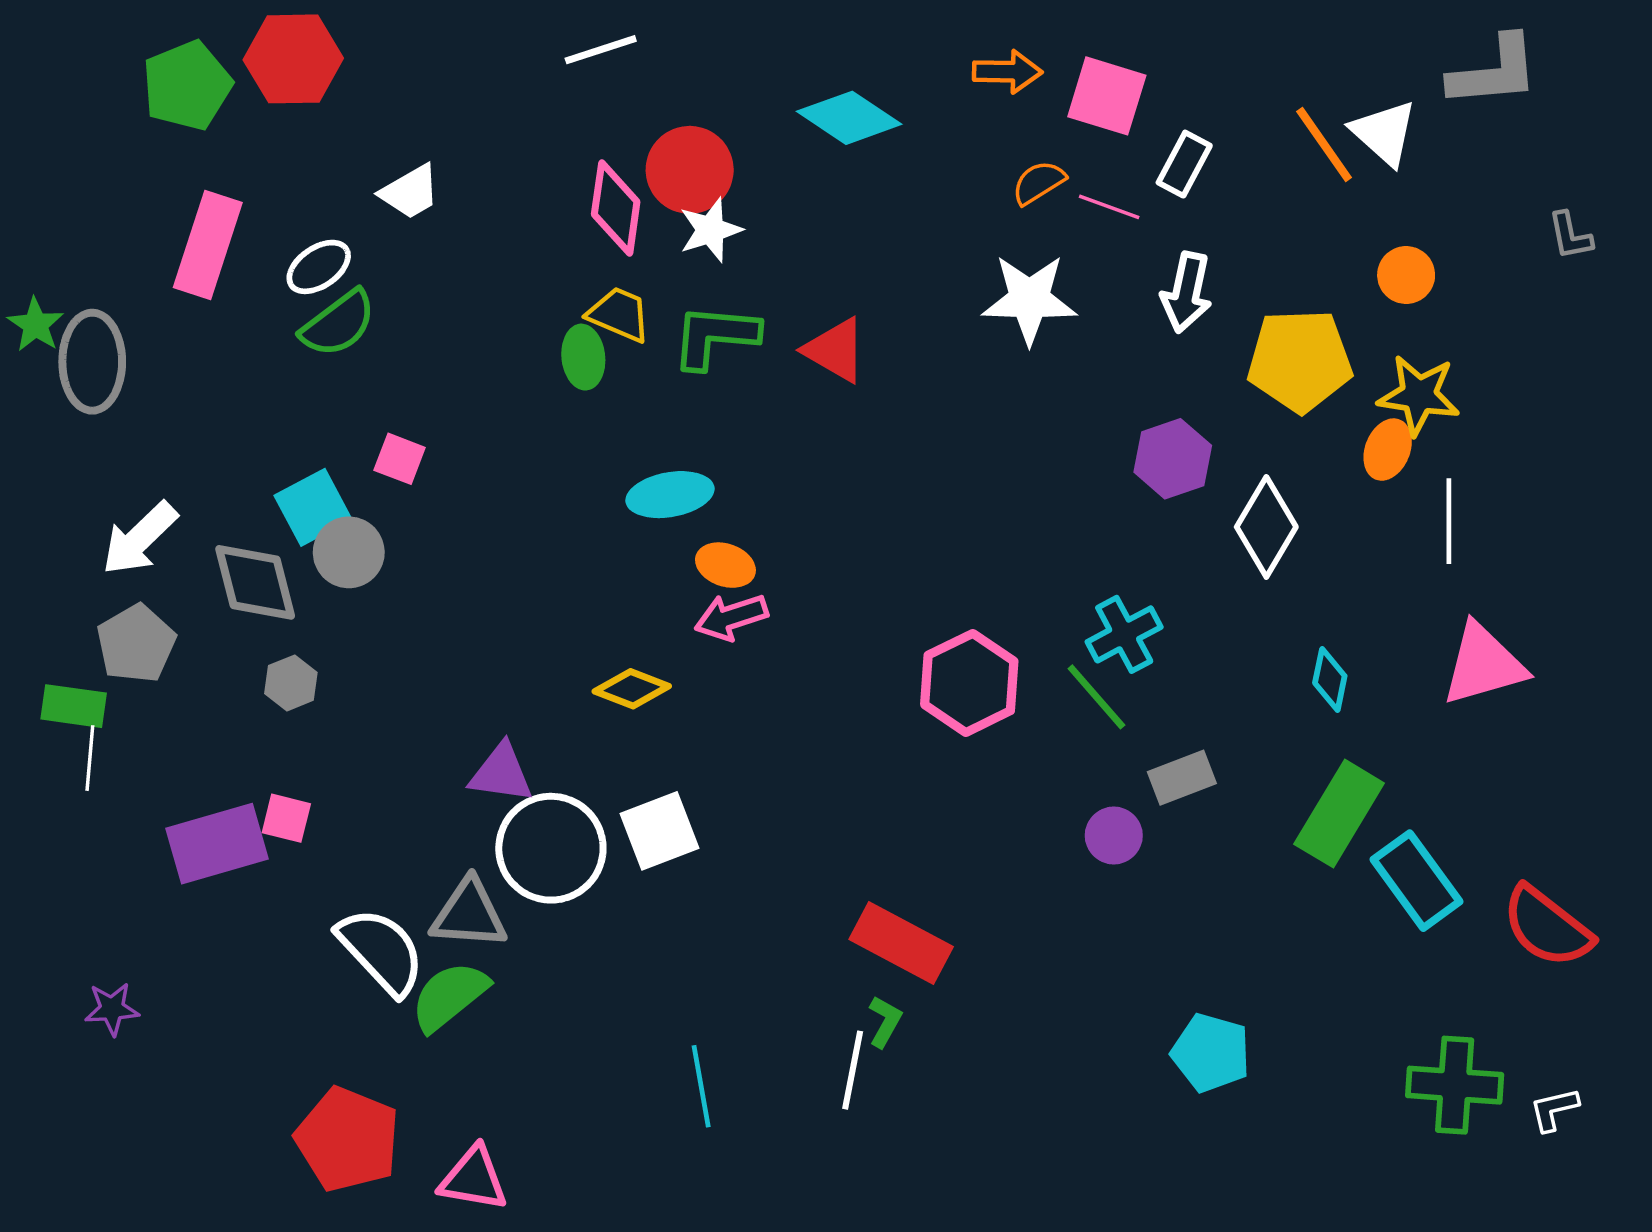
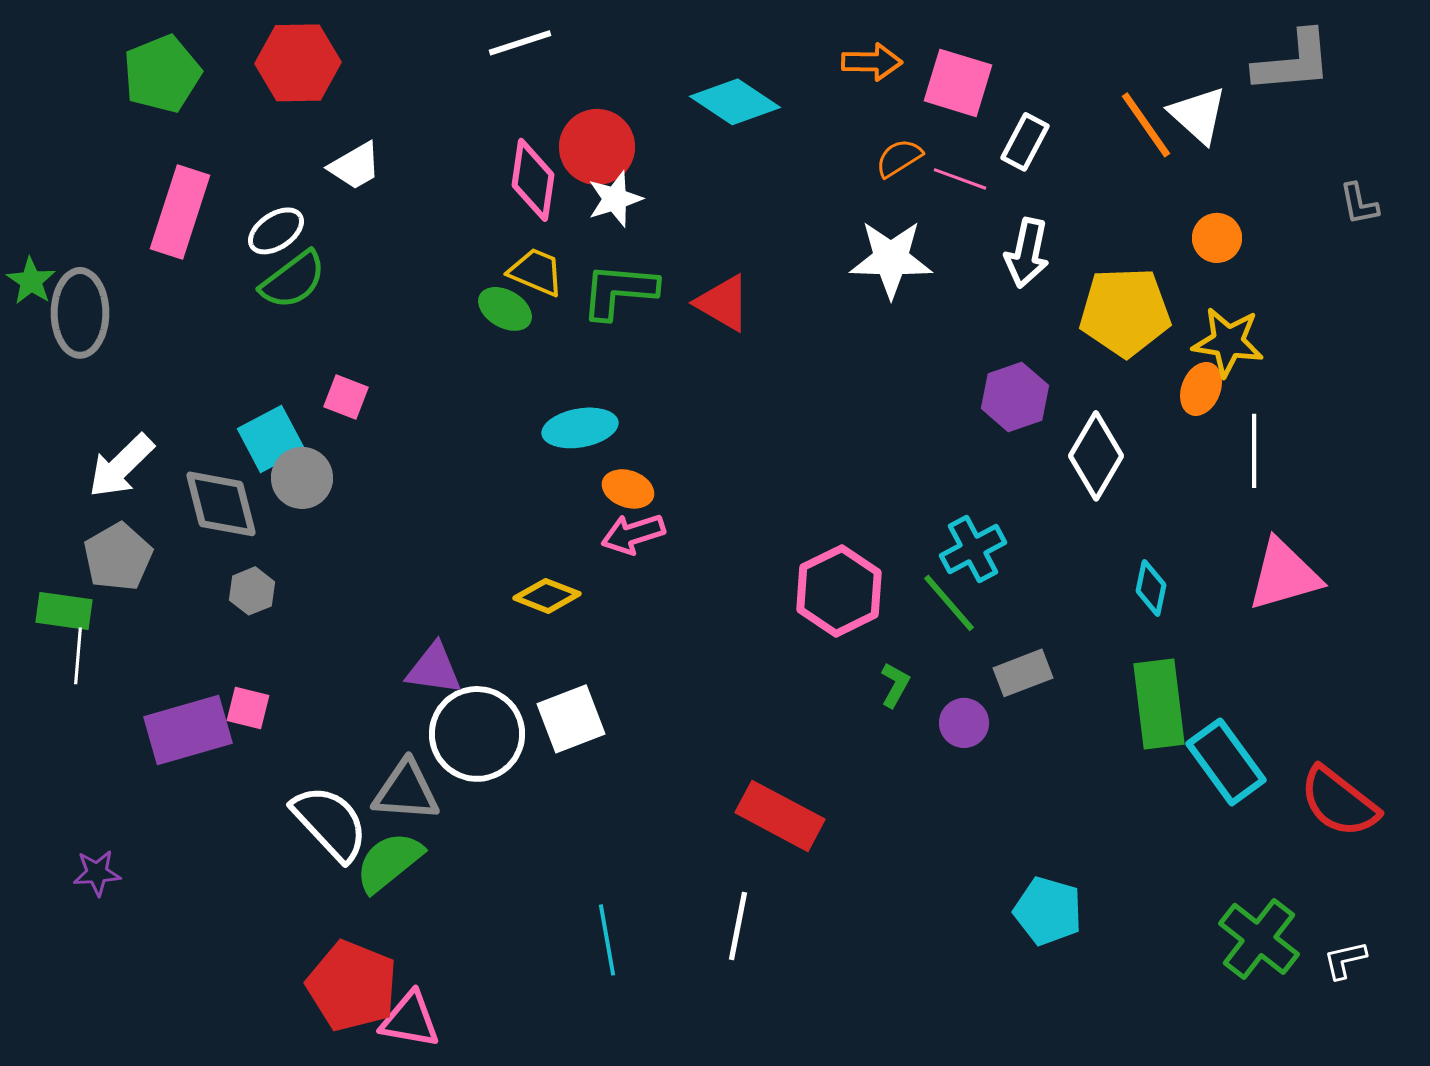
red hexagon: (293, 59) -> (298, 63), moved
green ellipse: (583, 357) -> (505, 309), turned -54
green rectangle: (1339, 814) -> (1159, 704), turned -38
green L-shape: (885, 1022) -> (895, 685), moved
green cross: (1455, 1085) -> (1259, 939), turned 34
red pentagon: (348, 1139) -> (352, 986), moved

